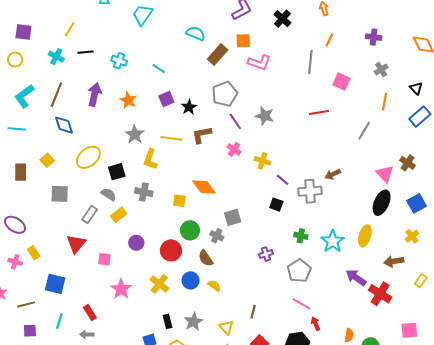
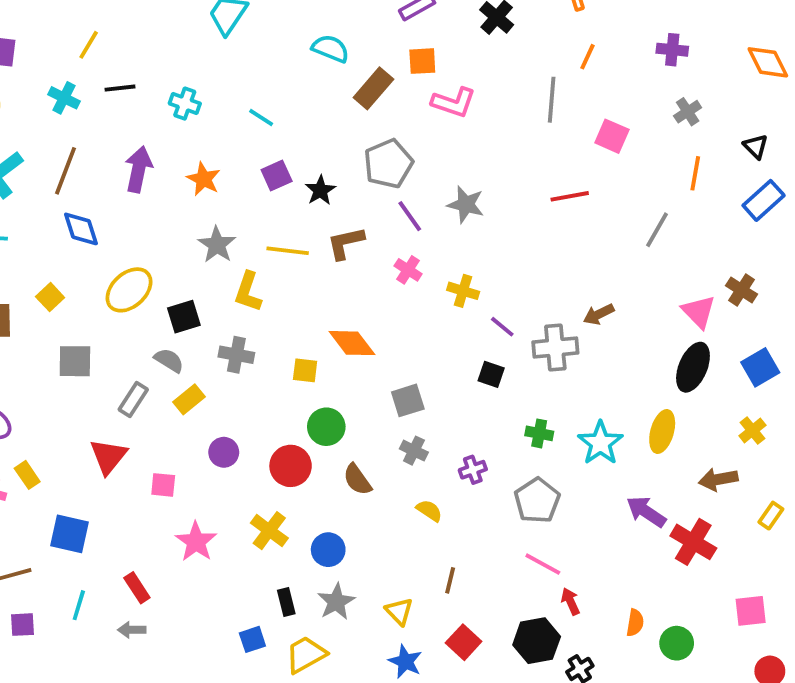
gray cross: (217, 236) -> (414, 451), moved
blue circle: (191, 280) -> (328, 550), moved
yellow semicircle: (214, 286) -> (429, 511), moved

